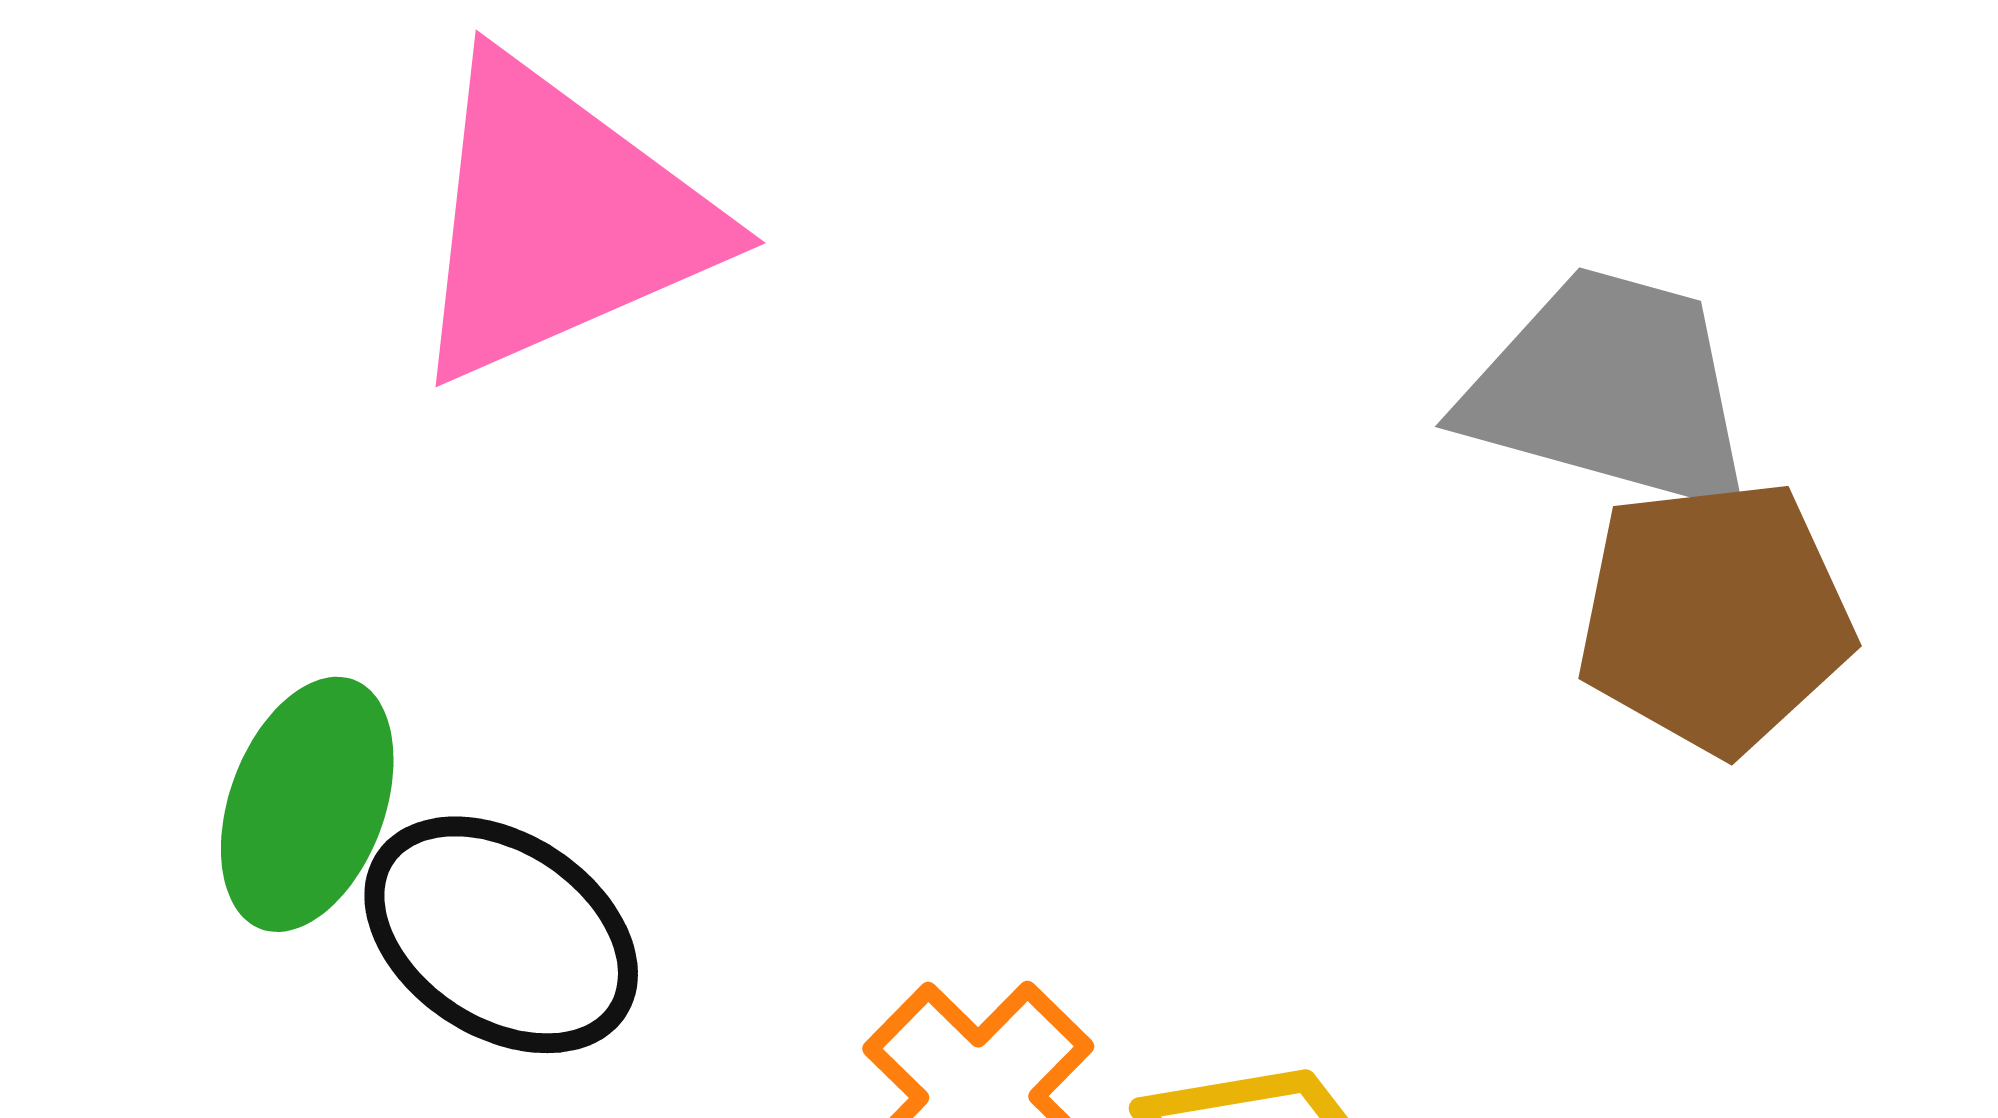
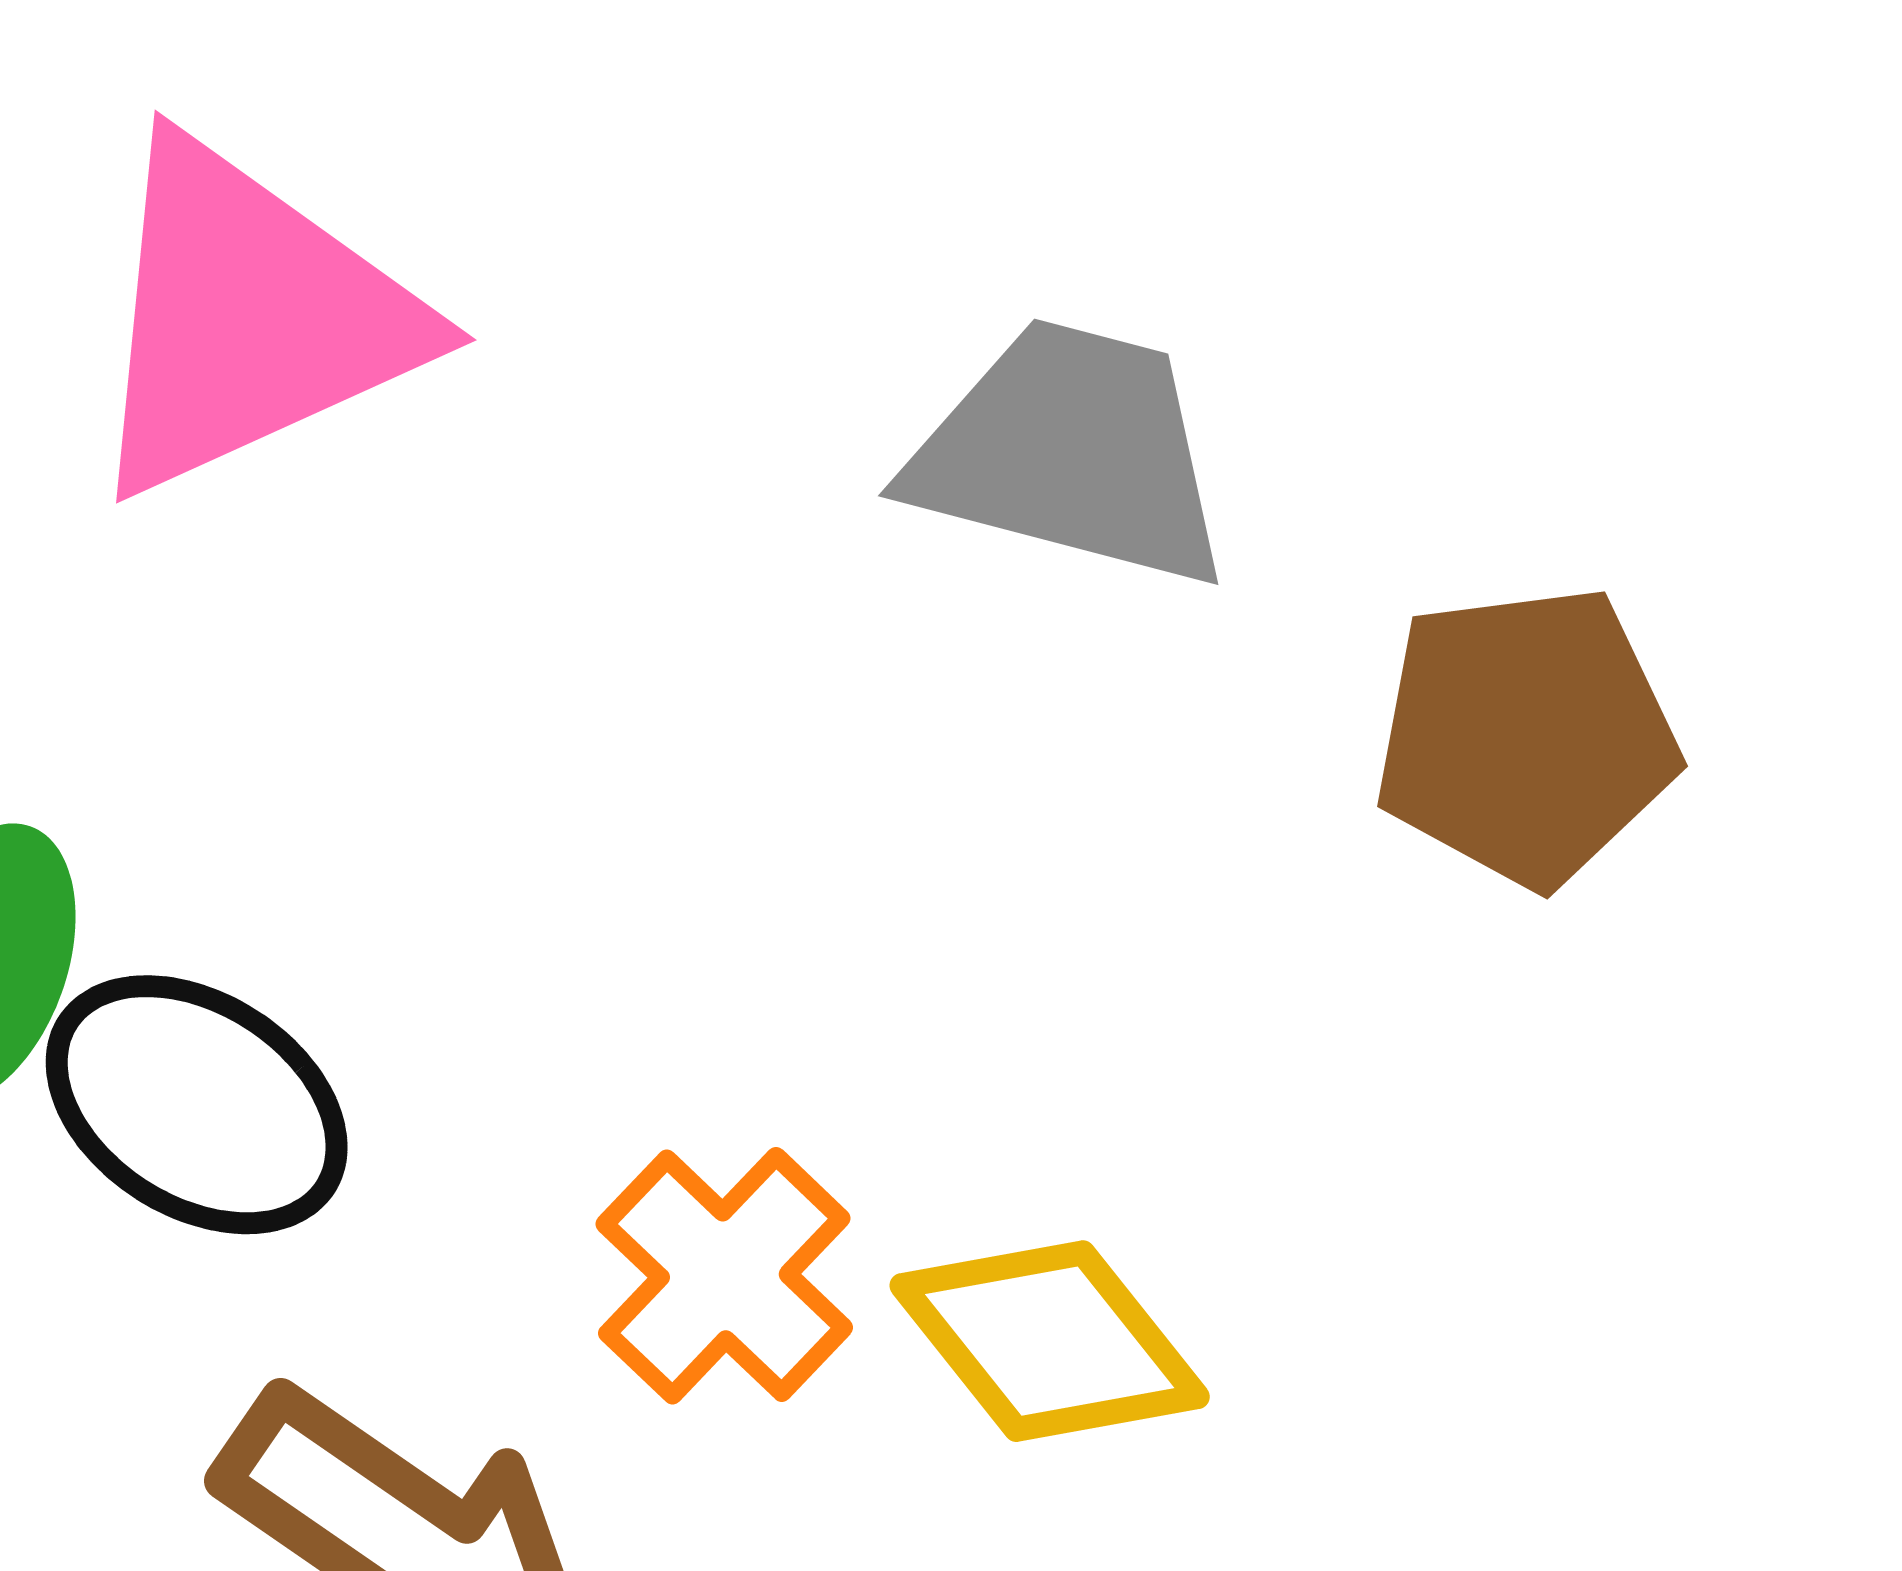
gray trapezoid: (1611, 390) -> (1071, 453), moved

